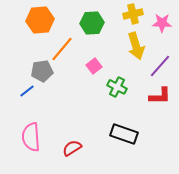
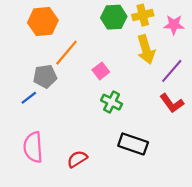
green hexagon: (92, 23) -> (114, 17), moved
green cross: (117, 87) -> (112, 102), moved
red L-shape: (160, 96) -> (172, 103), turned 55

